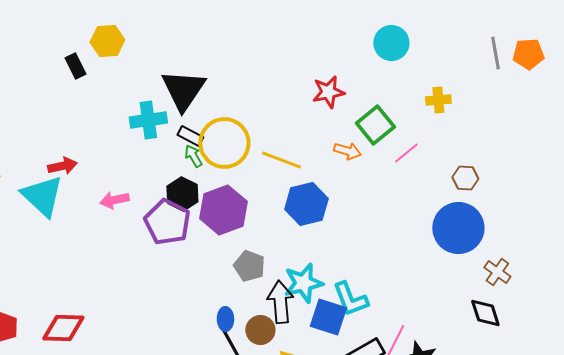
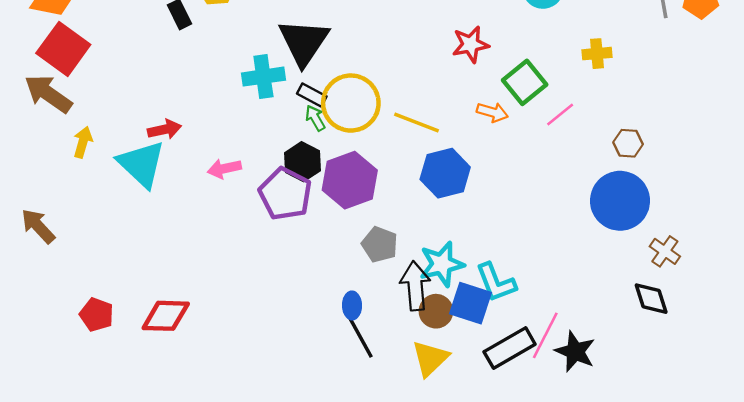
brown circle: (260, 330) -> (436, 311), moved

